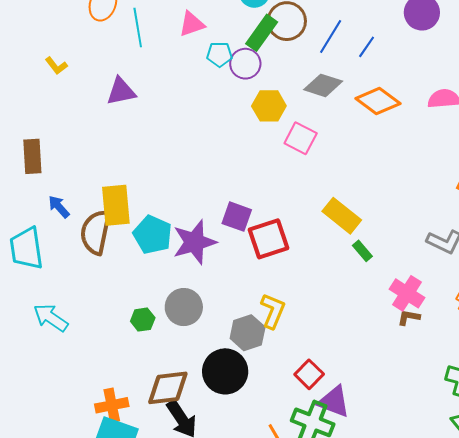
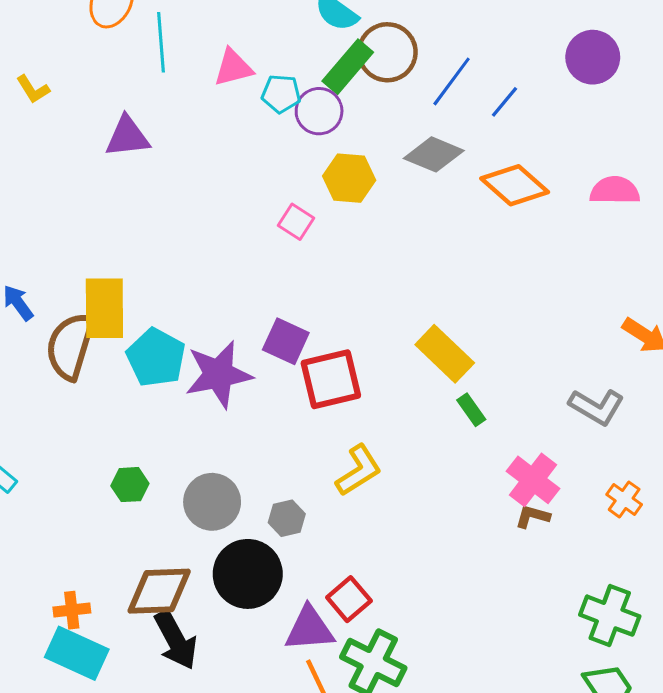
pink triangle: (192, 24) -> (233, 68), moved
pink square: (301, 138) -> (296, 222), moved, size x0.7
gray circle: (184, 307) -> (212, 502), moved
yellow L-shape: (273, 311) -> (359, 470), moved, turned 30
gray hexagon: (248, 333) -> (287, 518), size x0.7
red square: (309, 374) -> (349, 599), moved
purple triangle: (334, 402) -> (309, 629), moved, turned -30
orange cross: (112, 405) -> (72, 610), size x0.7

